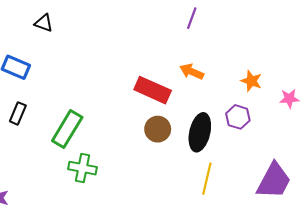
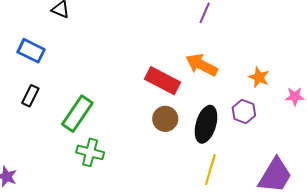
orange arrow: (192, 72) -> (202, 65), size x1.4

